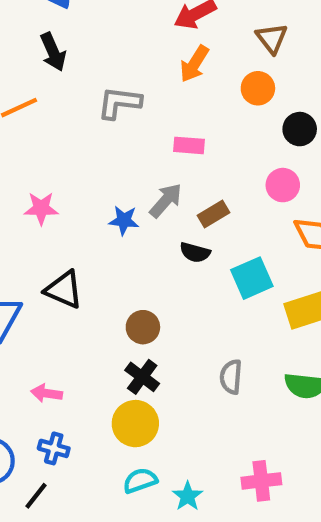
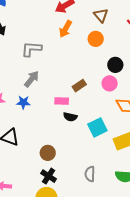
black circle: (300, 129) -> (115, 65), moved
pink rectangle: (189, 145) -> (62, 101), moved
gray arrow: (166, 200) -> (32, 79), moved
brown rectangle: (214, 214) -> (79, 86), moved
blue star: (124, 220) -> (23, 102), moved

